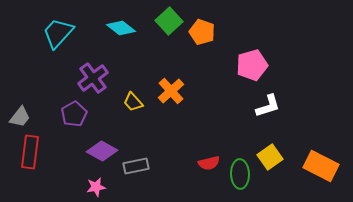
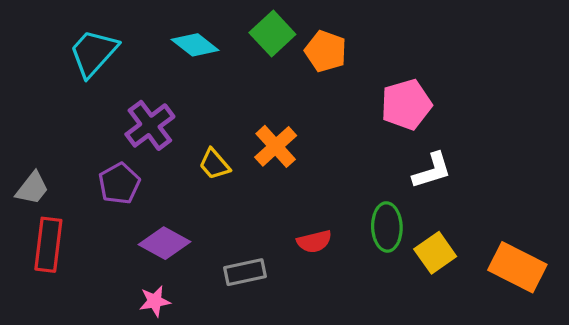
red semicircle: (209, 163) -> (314, 241), moved
gray rectangle: (136, 166) -> (245, 272), moved
green ellipse: (240, 174) -> (387, 227), moved

